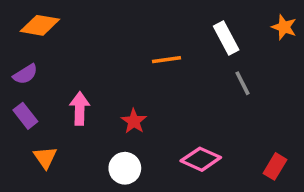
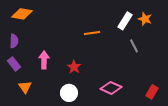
orange star: (284, 27) -> (145, 19), moved
white rectangle: (226, 38) -> (125, 21), turned 60
purple semicircle: (25, 74) -> (14, 41), turned -56

